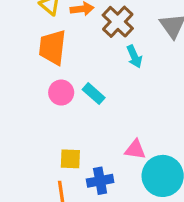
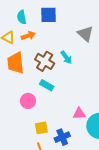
brown cross: (118, 22) -> (45, 61), moved
pink circle: (61, 93) -> (28, 101), moved

